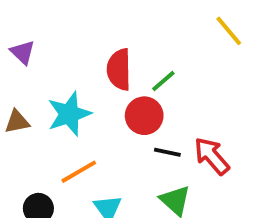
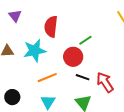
red semicircle: (119, 70) -> (51, 27), moved
orange line: (79, 172) -> (47, 78), moved

